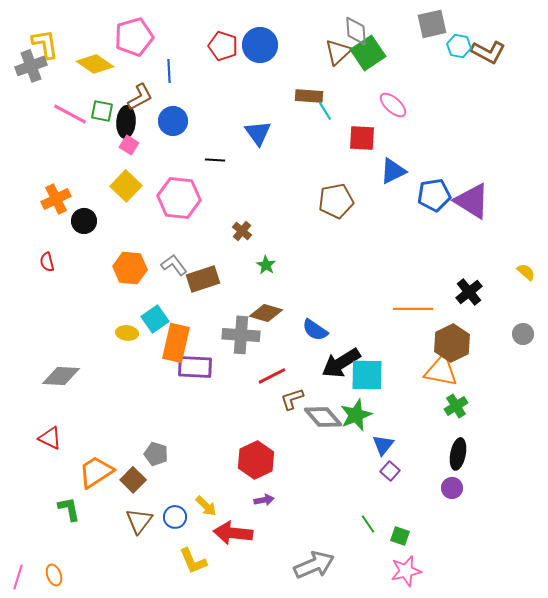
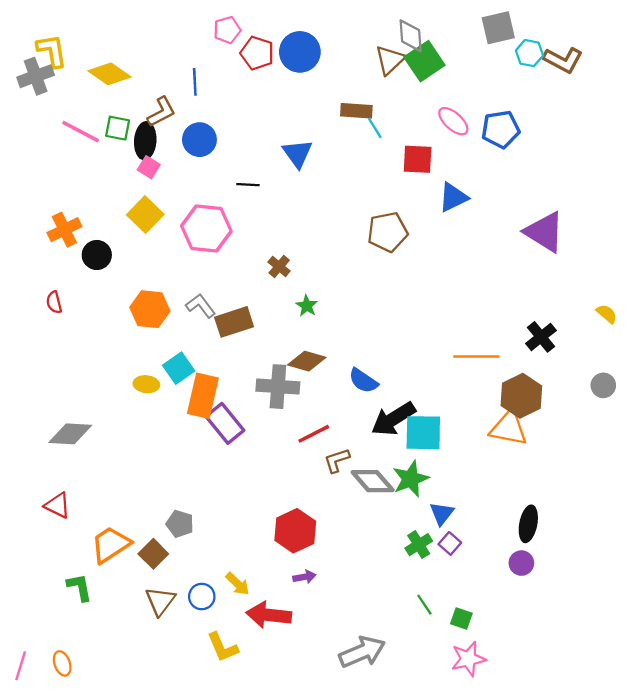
pink pentagon: (134, 37) -> (227, 30), moved, size x0.6
blue pentagon: (434, 195) -> (501, 129), moved
purple rectangle: (195, 367) -> (225, 423), turned 48
green cross: (456, 406) -> (419, 545), moved

